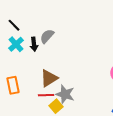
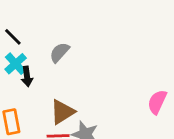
black arrow: (34, 44) -> (27, 76), moved

